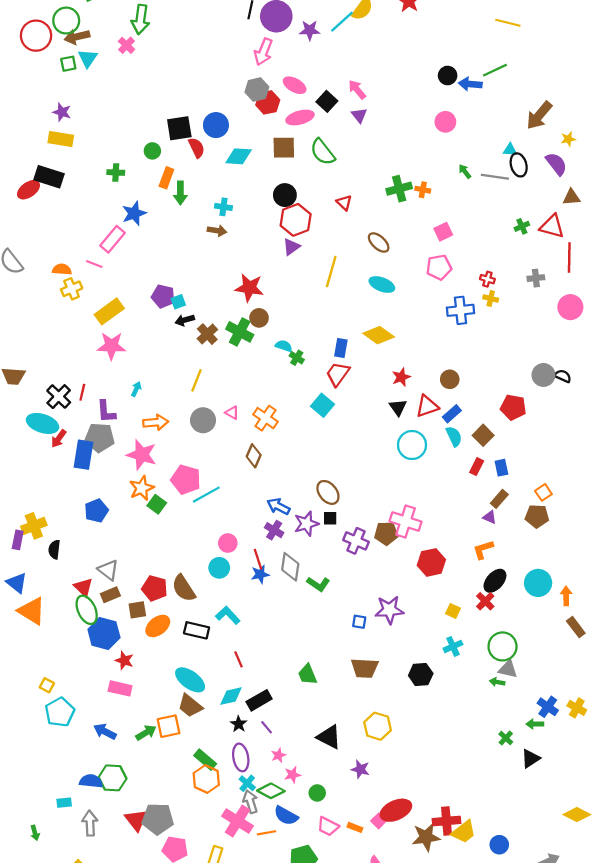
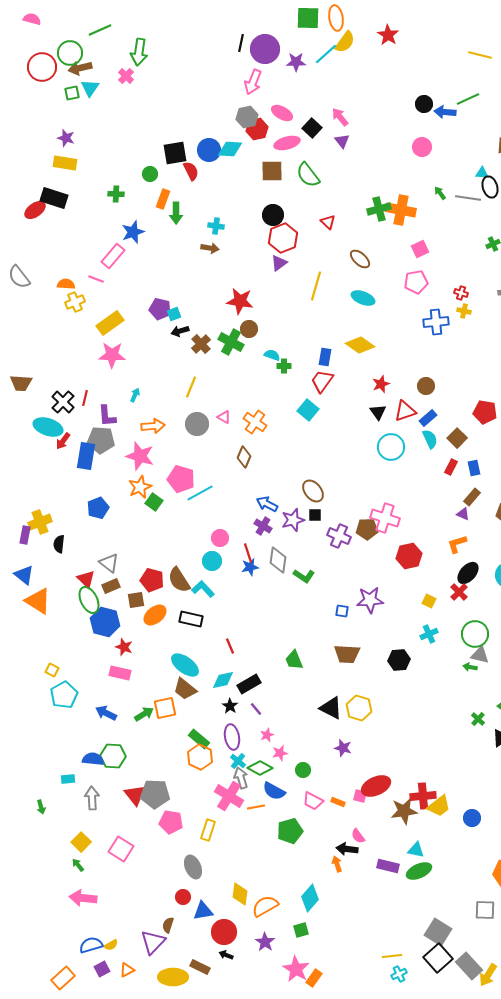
cyan diamond: (239, 156) -> (230, 149), moved
orange cross: (423, 190) -> (401, 210), size x2.0
green cross: (297, 358) -> (284, 366), turned -32
cyan L-shape: (228, 615) -> (203, 589), moved
black triangle: (329, 737) -> (331, 708), moved
pink square: (379, 821) -> (360, 796), turned -32

